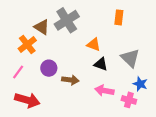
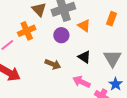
orange cross: (27, 44) -> (27, 31), moved
orange triangle: (94, 44) -> (84, 26), moved
purple circle: (49, 68) -> (61, 35), moved

